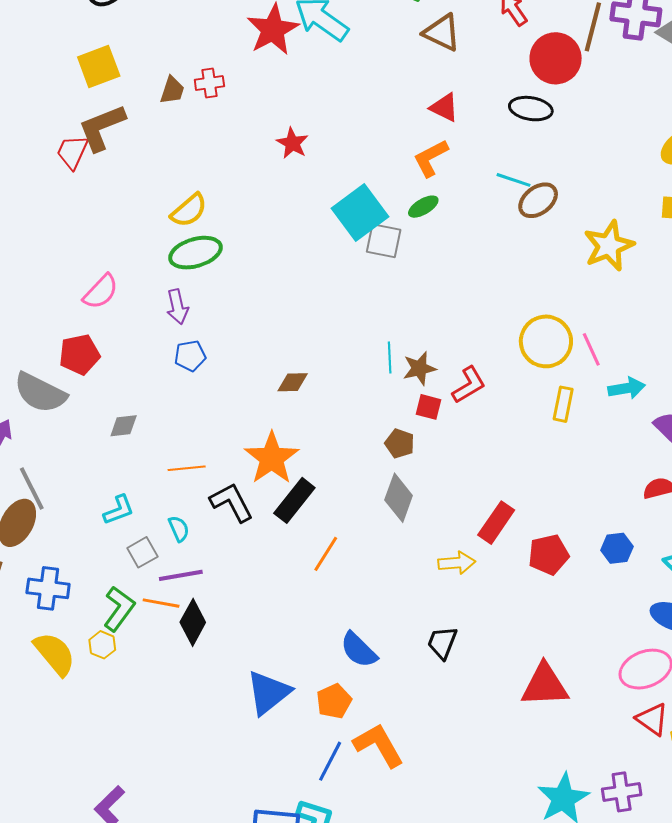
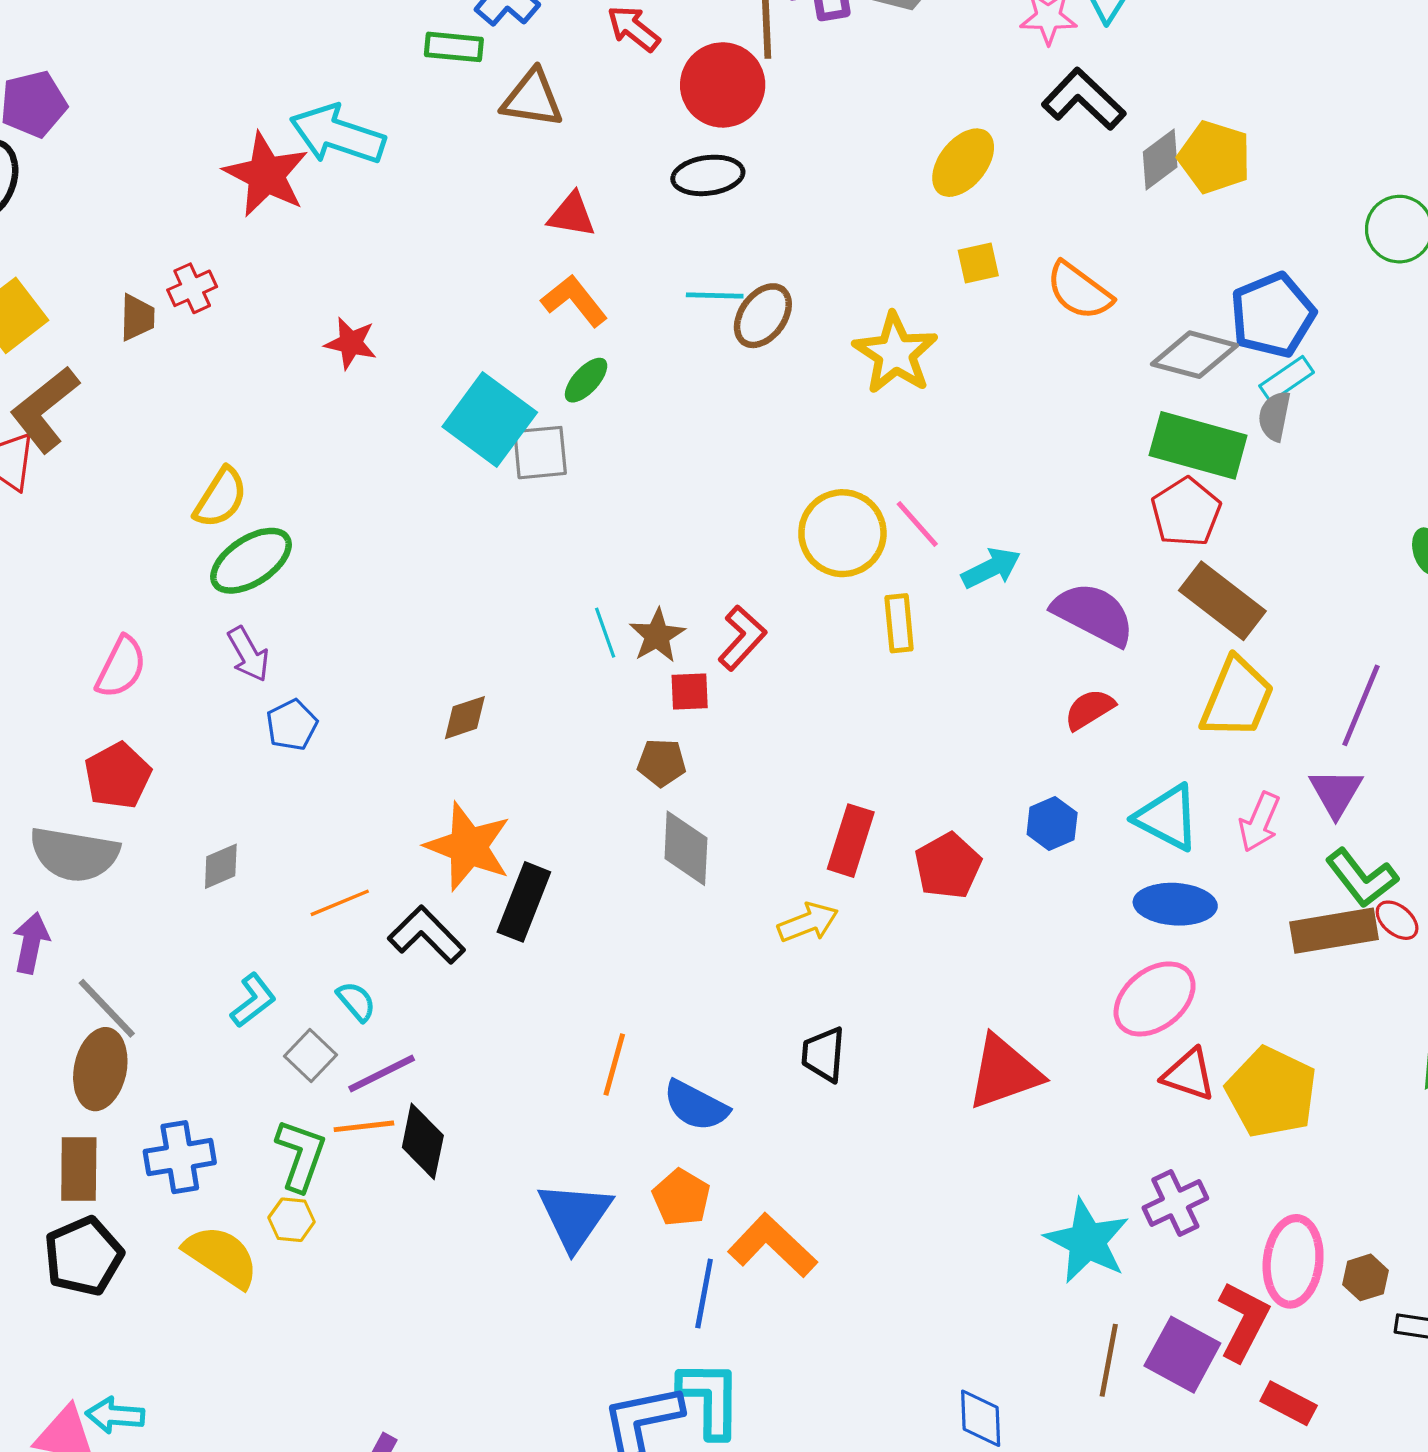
orange L-shape: (431, 158) -> (574, 301), turned 96
orange line: (326, 554) -> (614, 1064), moved

